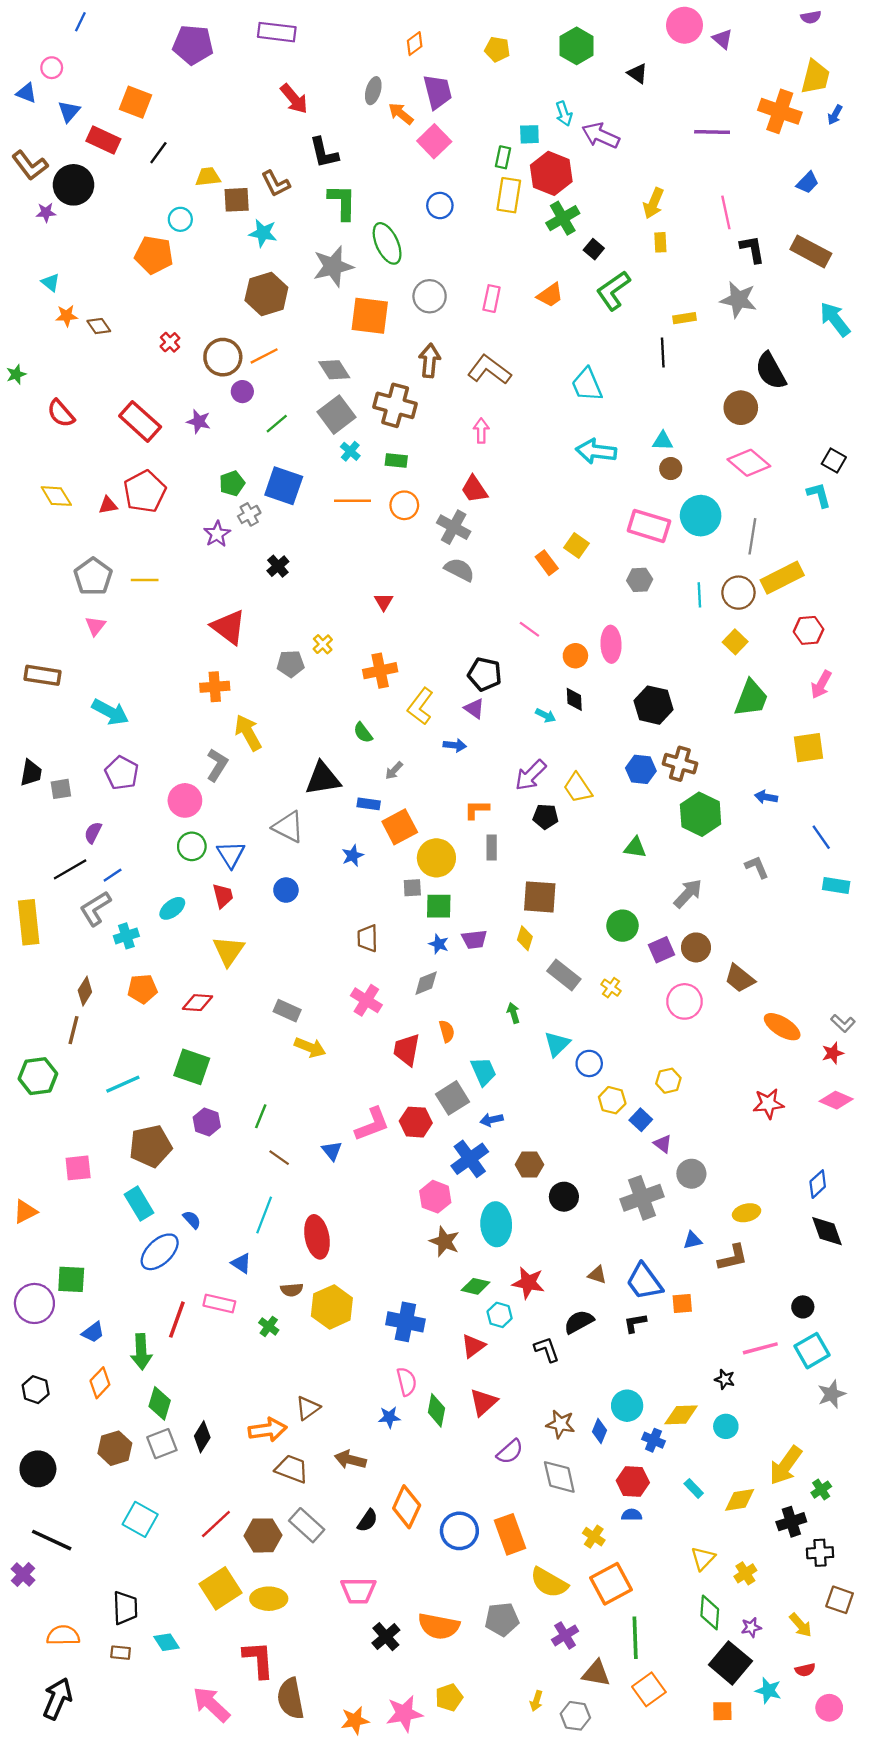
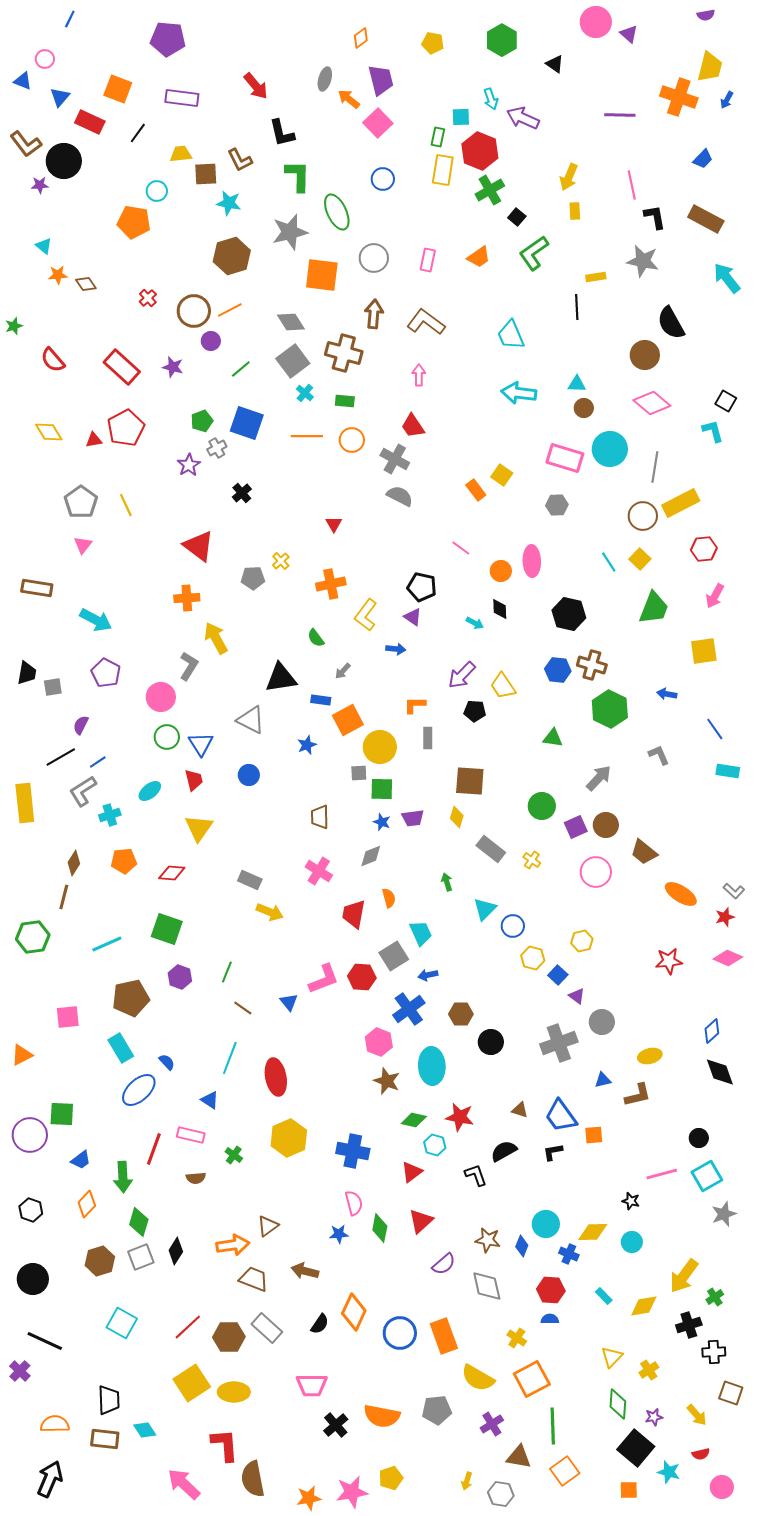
purple rectangle: (277, 32) -> (182, 98), moved
yellow line: (145, 580) -> (126, 505), turned 65
cyan line: (699, 595) -> (609, 562), moved, turned -30
brown semicircle: (292, 1290) -> (196, 1178), moved
brown rectangle: (121, 1653) -> (105, 1439), size x1.6

